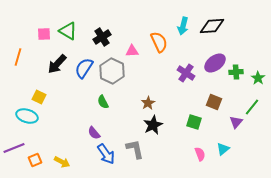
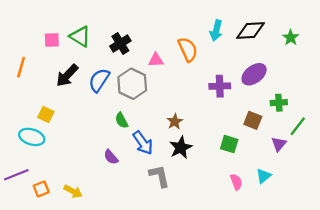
green cross: (236, 72) -> (279, 103), moved
purple cross: (186, 73) -> (220, 86), turned -36
green star: (258, 78) -> (291, 38), moved
blue arrow: (106, 154) -> (143, 143), moved

